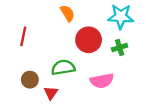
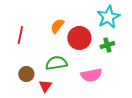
orange semicircle: (68, 13) -> (57, 26), moved, turned -112
cyan star: (121, 17) -> (108, 17), turned -30

